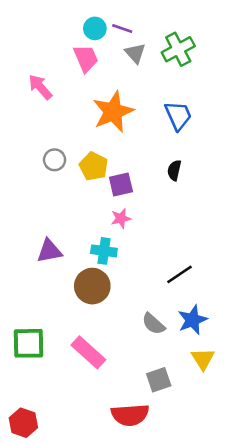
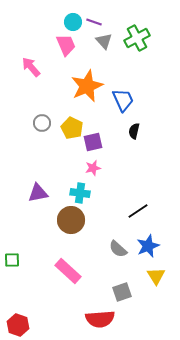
blue trapezoid: (178, 116) -> (123, 100), moved
green square: (29, 343) -> (12, 260), moved, size x0.6

